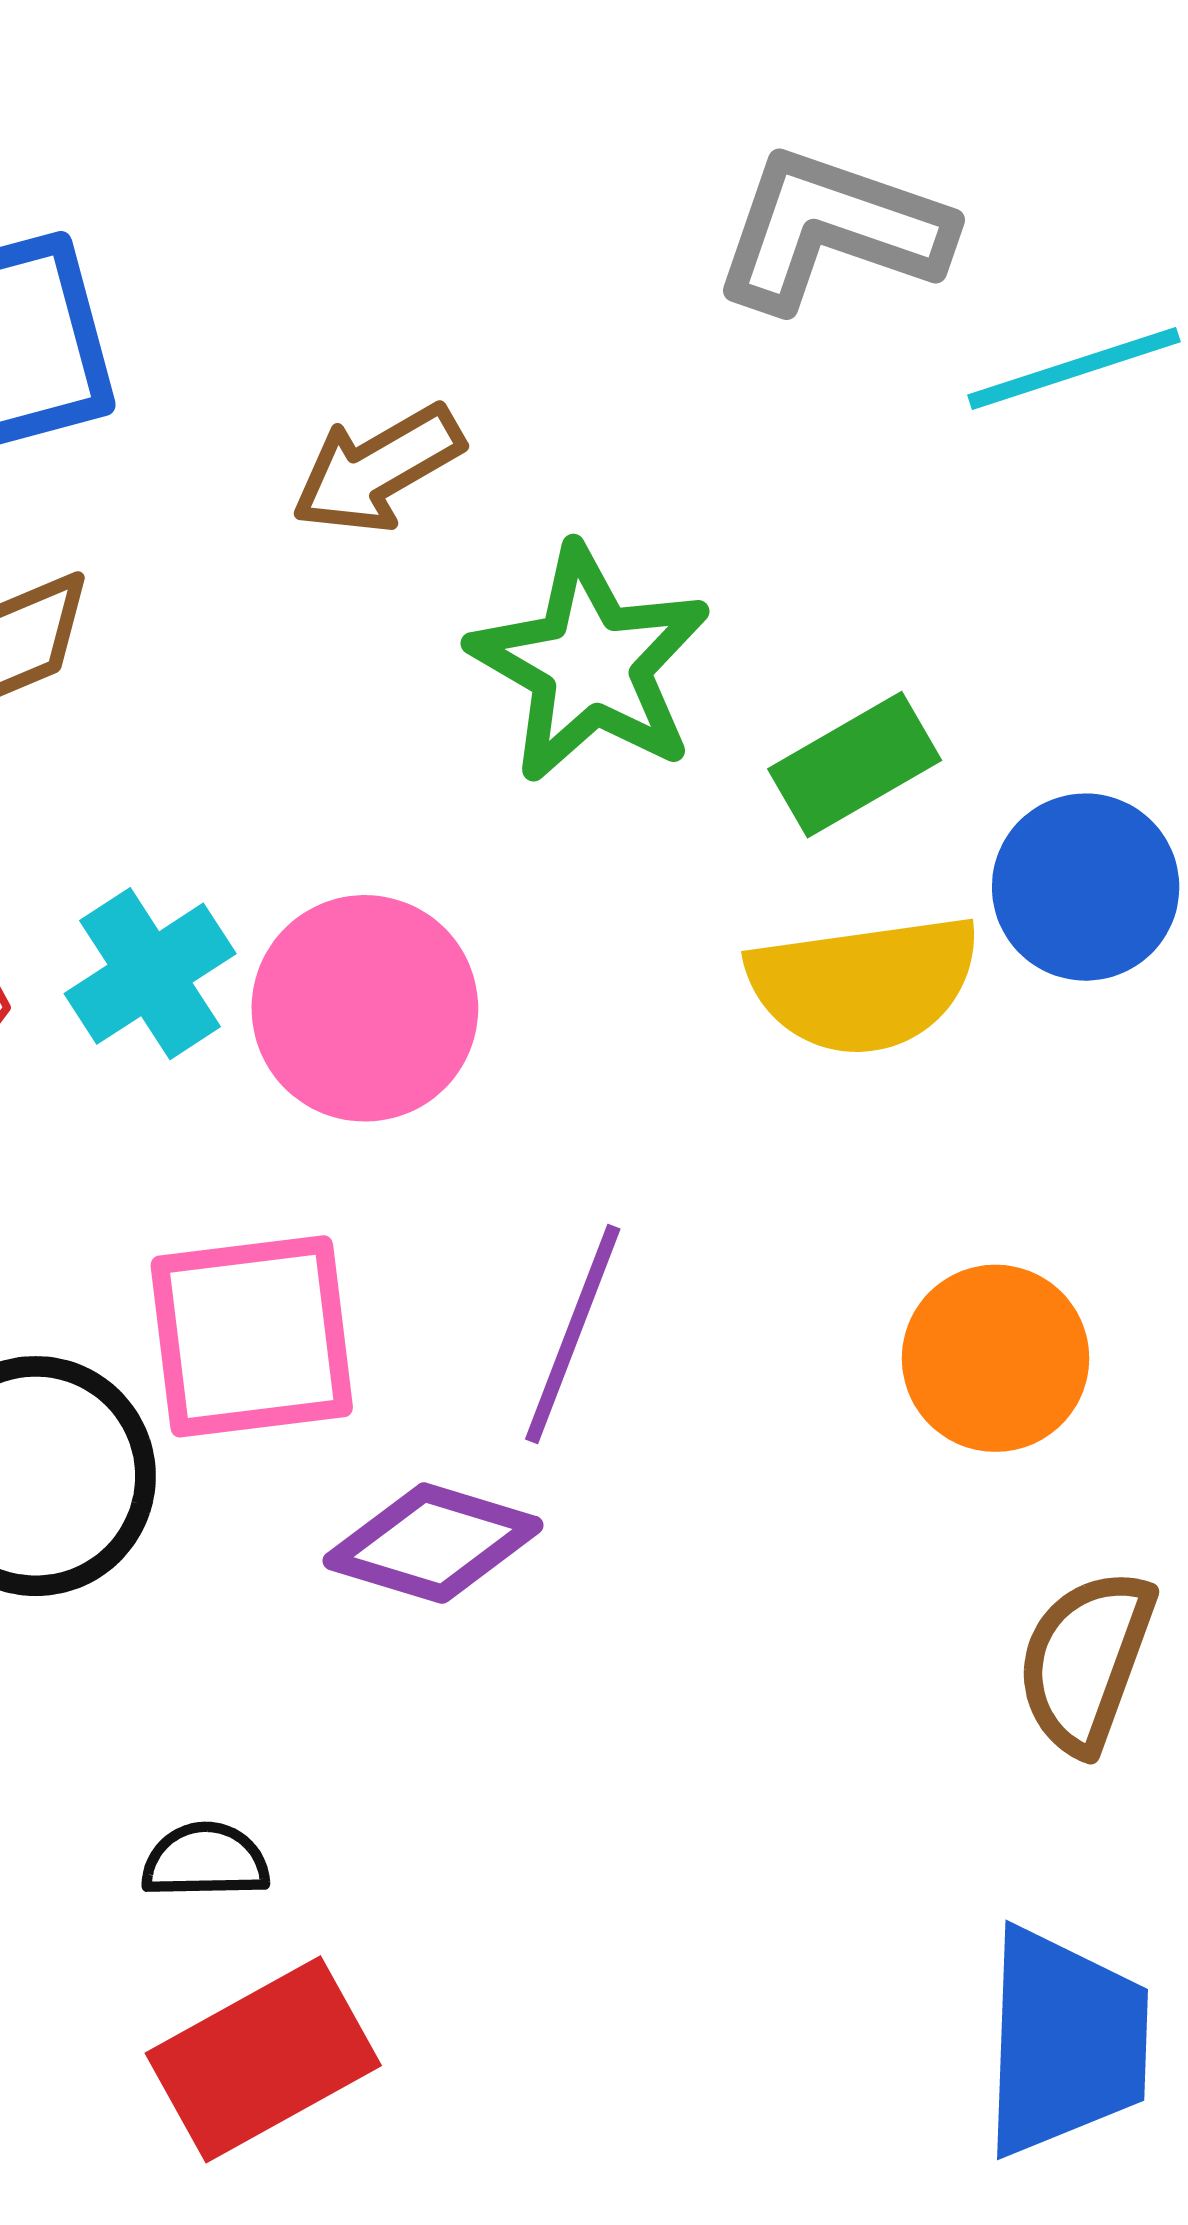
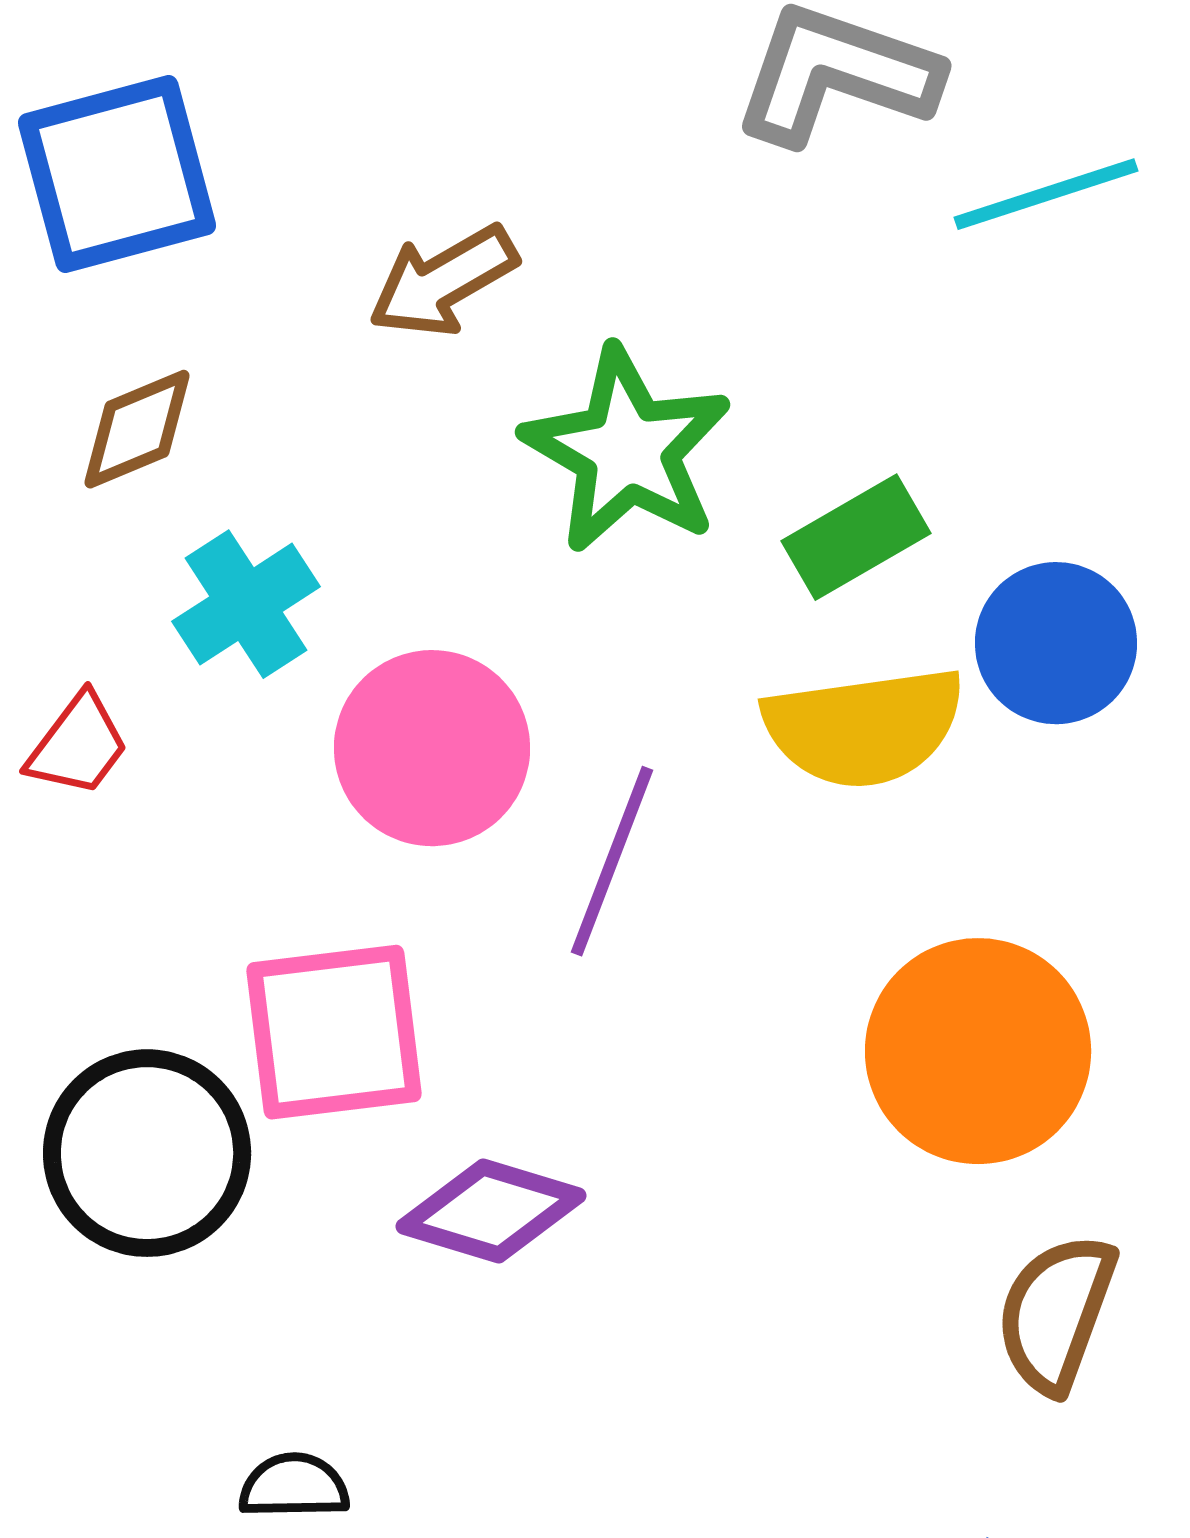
cyan cross: (150, 974) -> (246, 604), moved
purple line: (573, 1334) -> (612, 861), moved
orange circle: (996, 1358) -> (978, 1051), size x1.4

